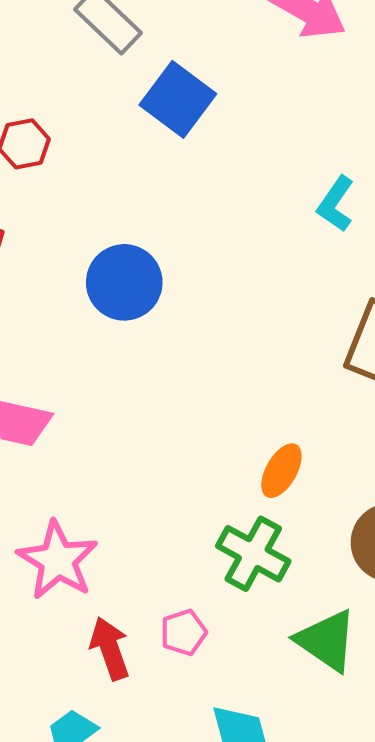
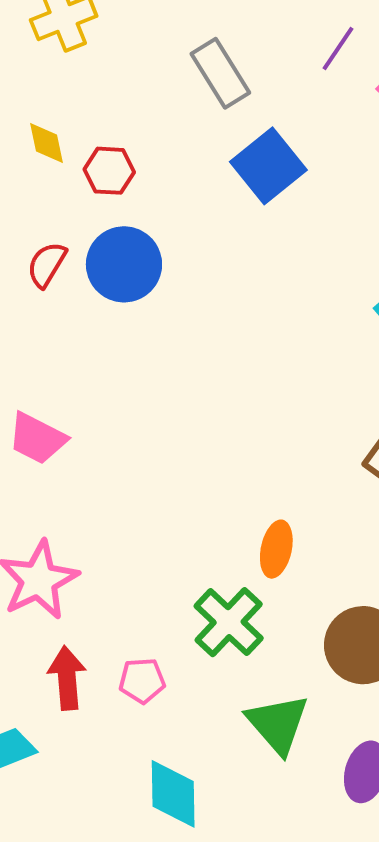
blue circle: (124, 282) -> (124, 264), moved
orange ellipse: (281, 471) -> (276, 549), turned -32

